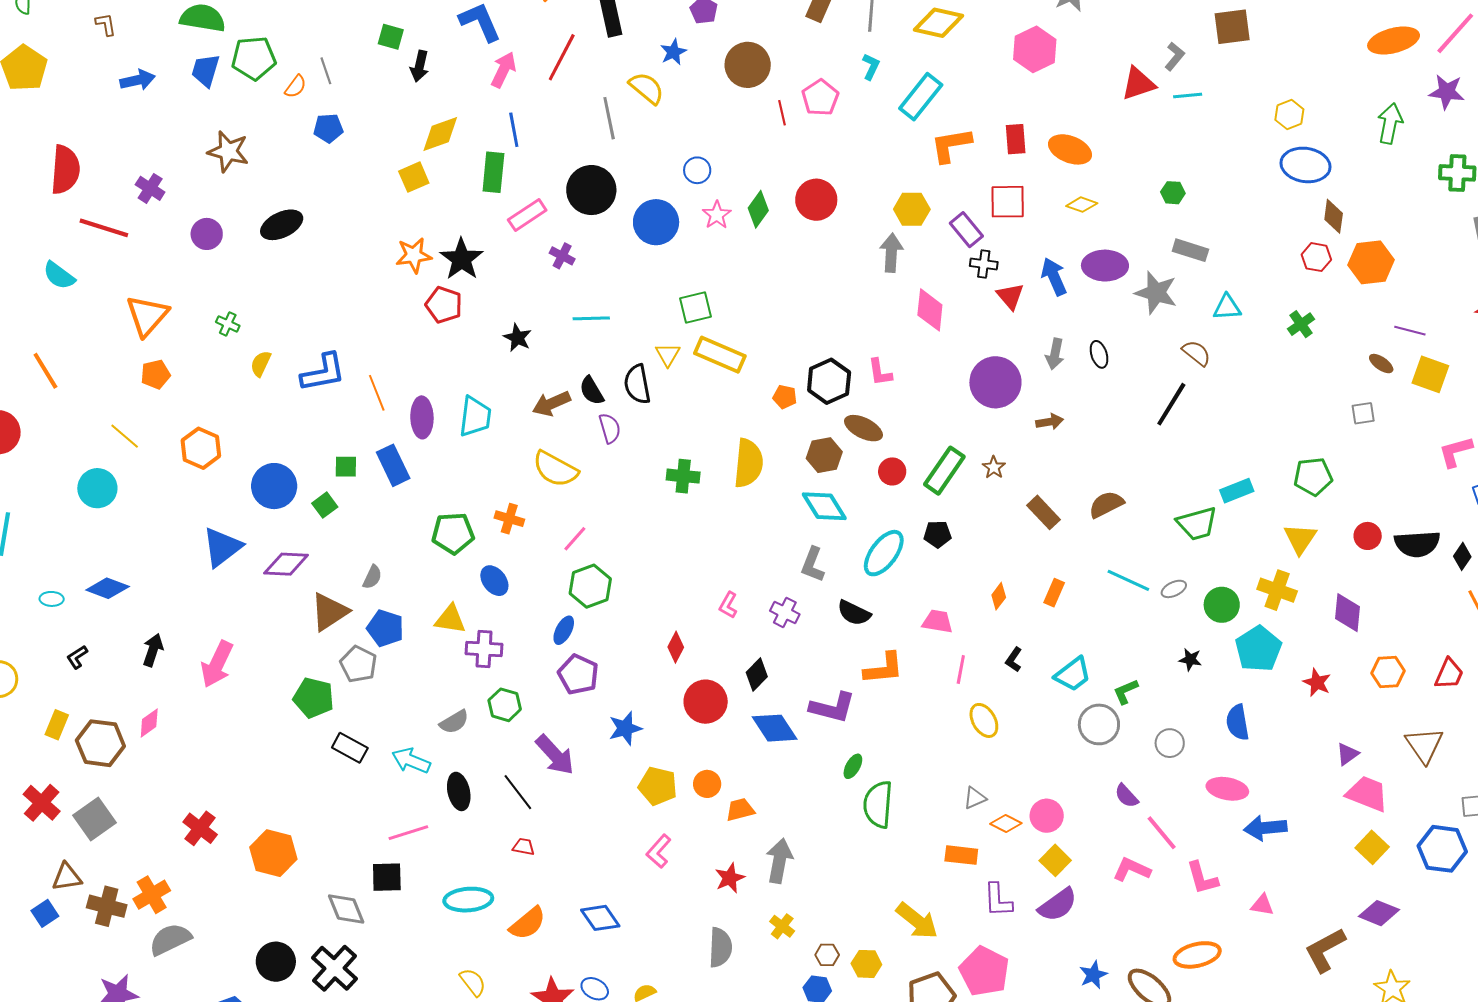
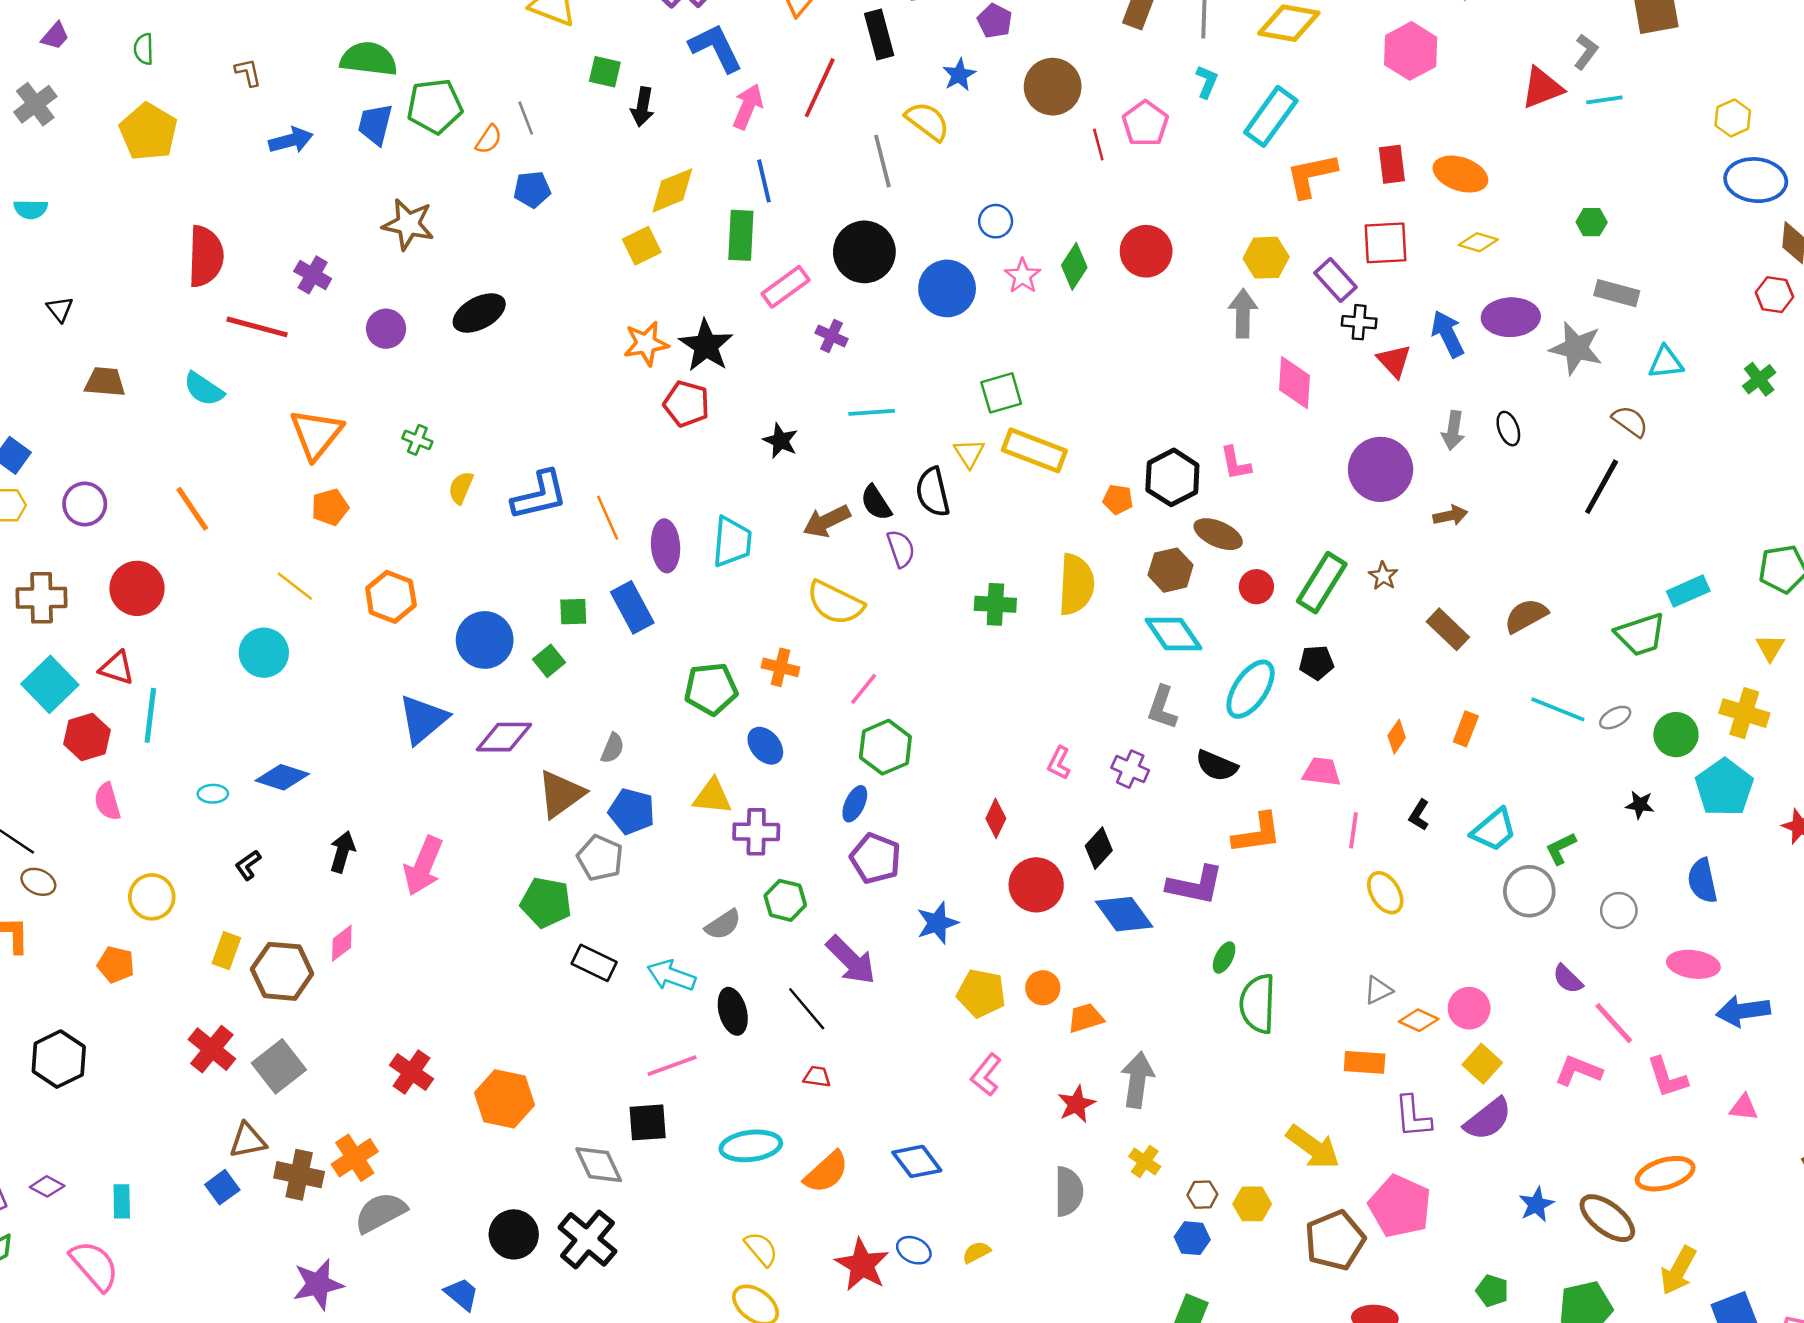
yellow triangle: (1300, 539) -> (1770, 648), size x0.7

